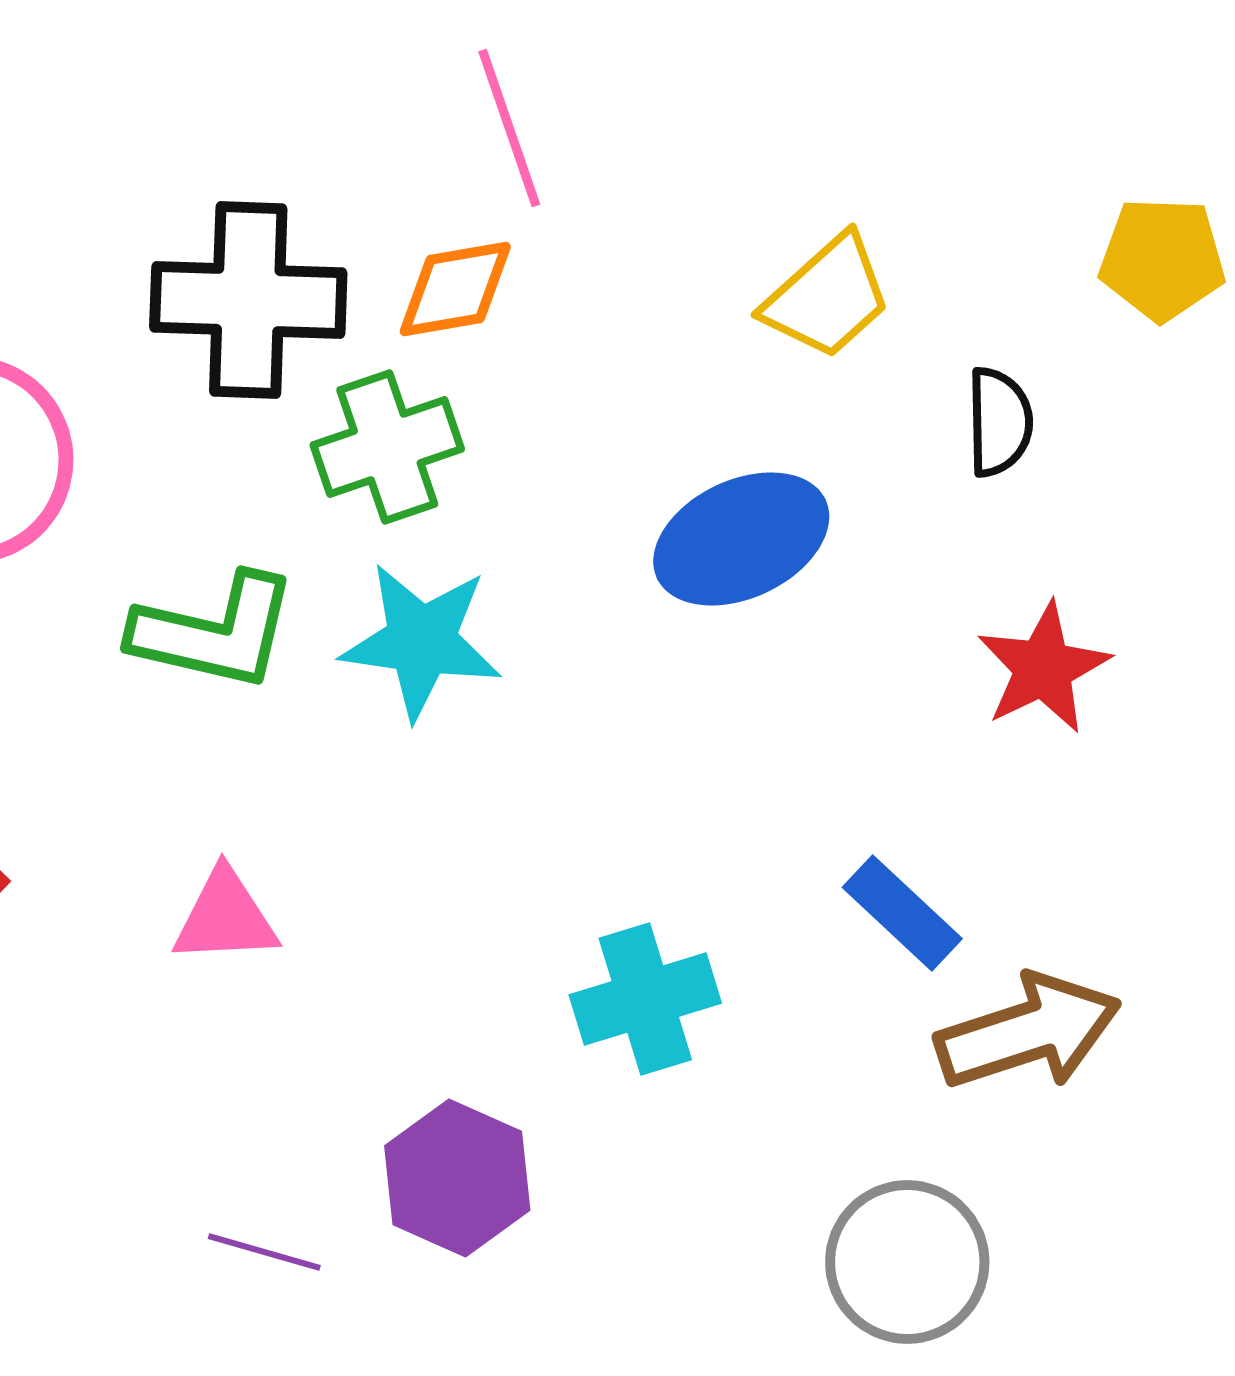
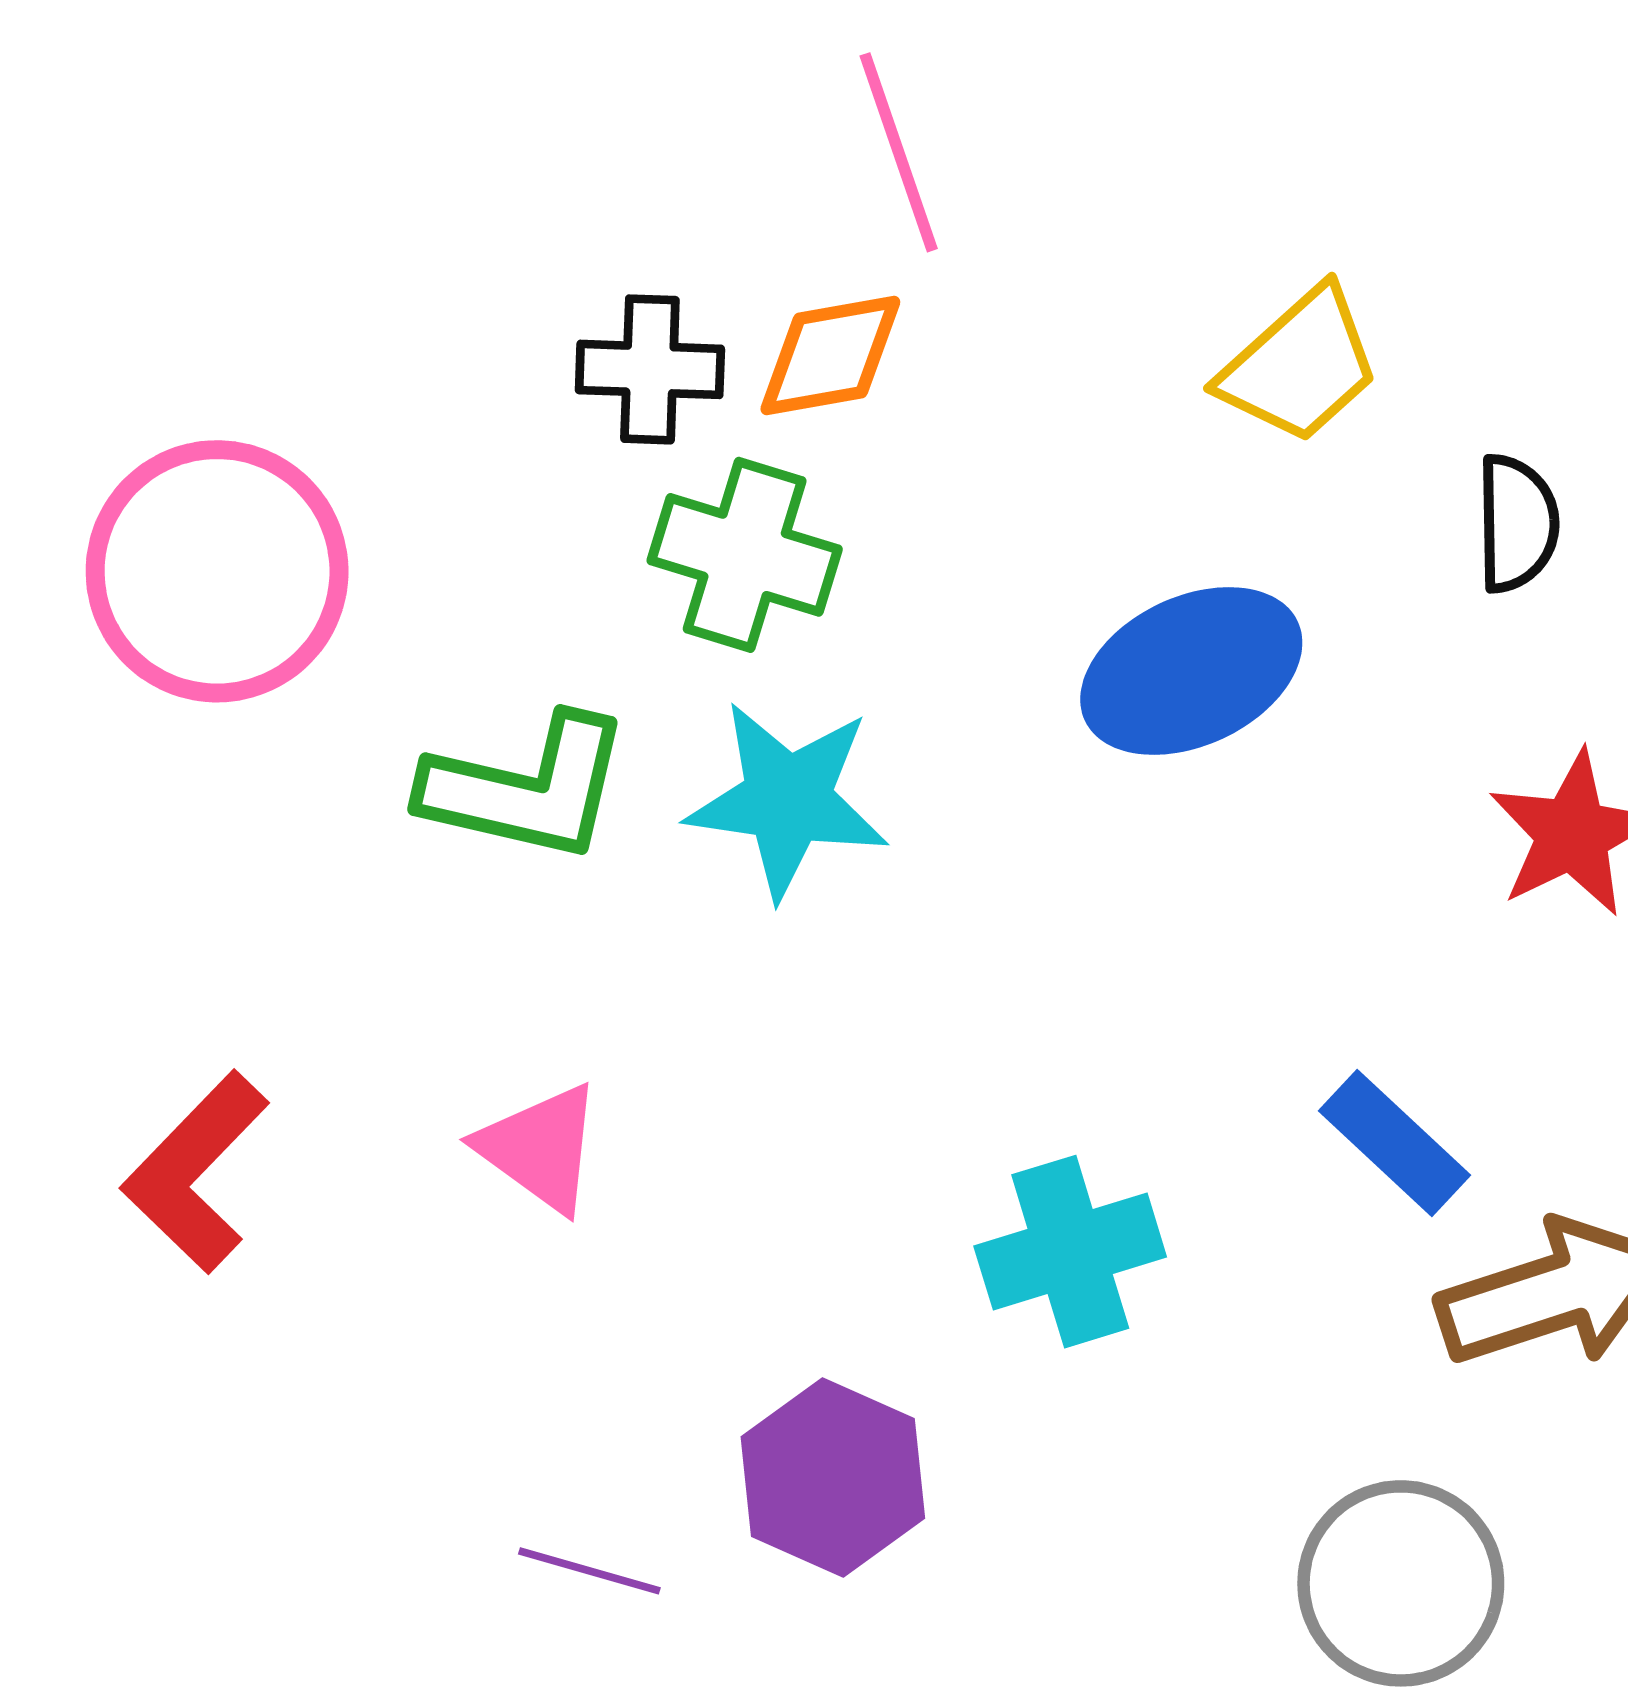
black cross: (248, 300) -> (650, 369), moved, size x0.6
green cross: (387, 447) -> (745, 555), turned 36
pink triangle: (225, 917) -> (540, 1148), turned 39

